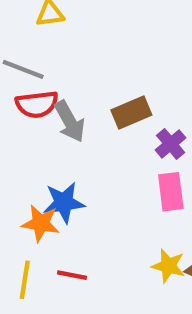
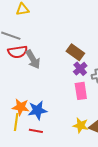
brown rectangle: (131, 113) -> (75, 52), moved, turned 60
blue star: (64, 203) -> (37, 110), moved
yellow line: (25, 280) -> (16, 122), moved

